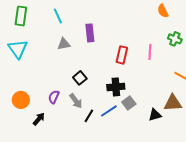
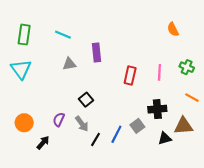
cyan line: (58, 16) -> (63, 35), turned -42
green cross: (175, 39) -> (187, 67), moved
black cross: (116, 87) -> (157, 109), moved
blue line: (109, 111) -> (116, 134), turned -30

